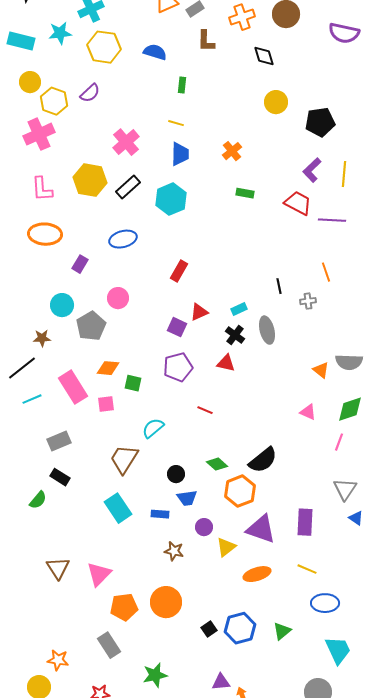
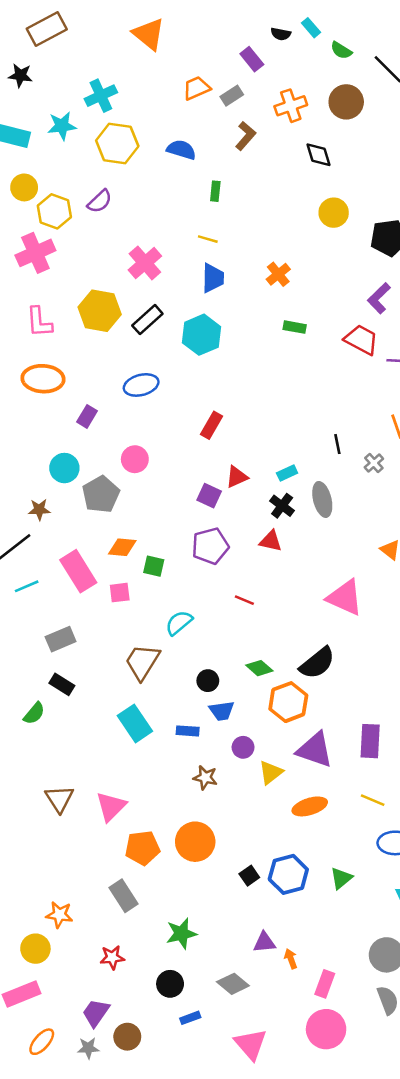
brown L-shape: (206, 41) -> (246, 136), turned -140
gray cross: (308, 301) -> (374, 463), turned -35
pink triangle: (308, 412) -> (345, 598), moved, size x1.8

